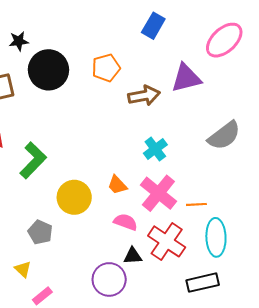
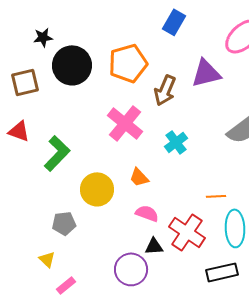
orange pentagon: (106, 68) -> (128, 63), size x1.4
brown arrow: (144, 96) -> (165, 90), turned 124
pink cross: (158, 193) -> (125, 123), moved
gray pentagon: (40, 232) -> (64, 223), turned -30

